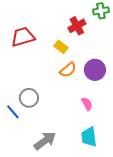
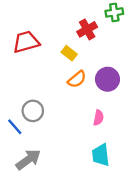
pink semicircle: (87, 104) -> (98, 118), turned 40
gray arrow: (45, 141) -> (28, 160), moved

